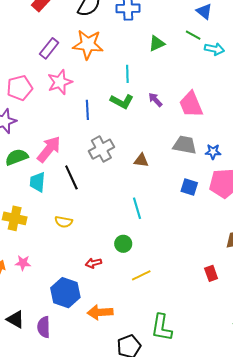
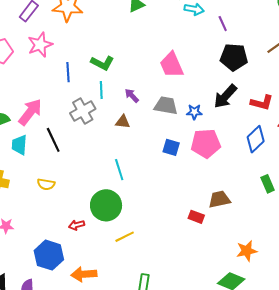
cyan line: (127, 74) -> (101, 90), moved
purple arrow: (155, 100) -> (132, 96), moved
green circle: (123, 244) -> (106, 205), size x1.8
red rectangle: (211, 273) -> (196, 217), moved, turned -49

